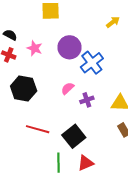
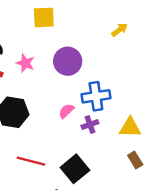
blue cross: (92, 63) -> (96, 96), moved, turned 30

